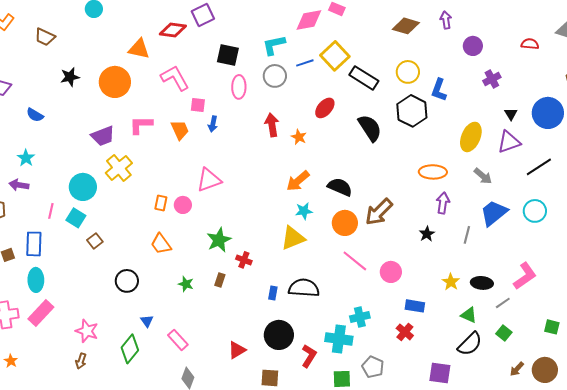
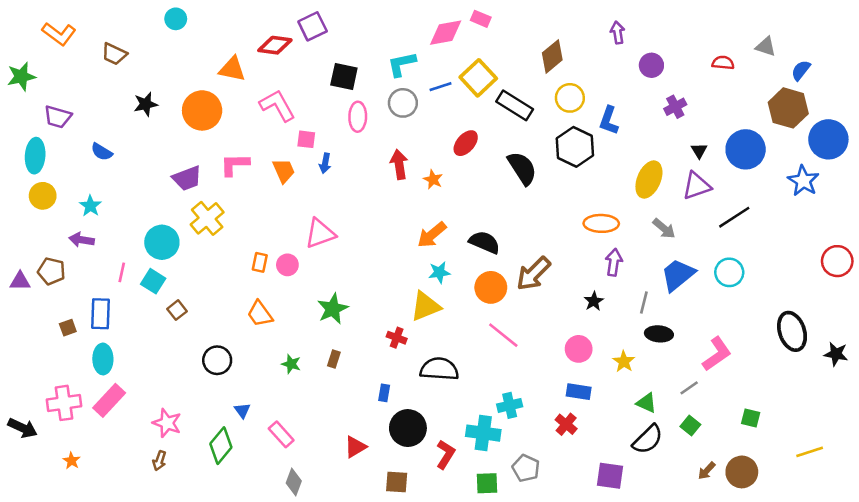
brown diamond: (406, 26) -> (552, 56), moved, turned -56
red cross: (244, 260) -> (397, 338), moved
pink circle: (391, 272) -> (579, 349), moved
black ellipse: (482, 283) -> (659, 334), moved
blue rectangle: (273, 293) -> (384, 393), moved

